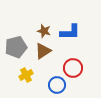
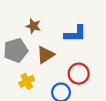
brown star: (44, 31) -> (33, 26), moved

